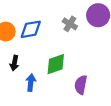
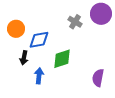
blue diamond: (31, 29) -> (39, 40), moved
purple semicircle: (81, 85) -> (98, 78), moved

